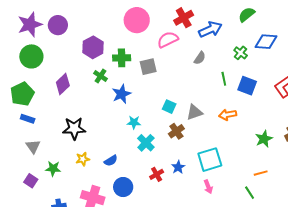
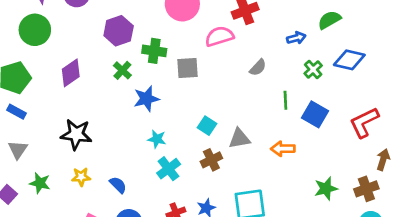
blue arrow: (210, 29) -> (296, 38), moved, size x0.6
blue semicircle: (111, 161) -> (118, 185), turned -112

